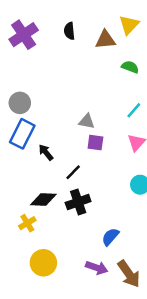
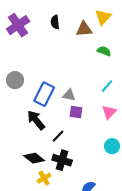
blue rectangle: (22, 134) -> (44, 94), moved
black arrow: (46, 152) -> (36, 120), size x1.5
black diamond: (43, 200) -> (34, 158), turned 35
black cross: (78, 202) -> (62, 160), turned 36
yellow cross: (27, 223) -> (44, 178), moved

